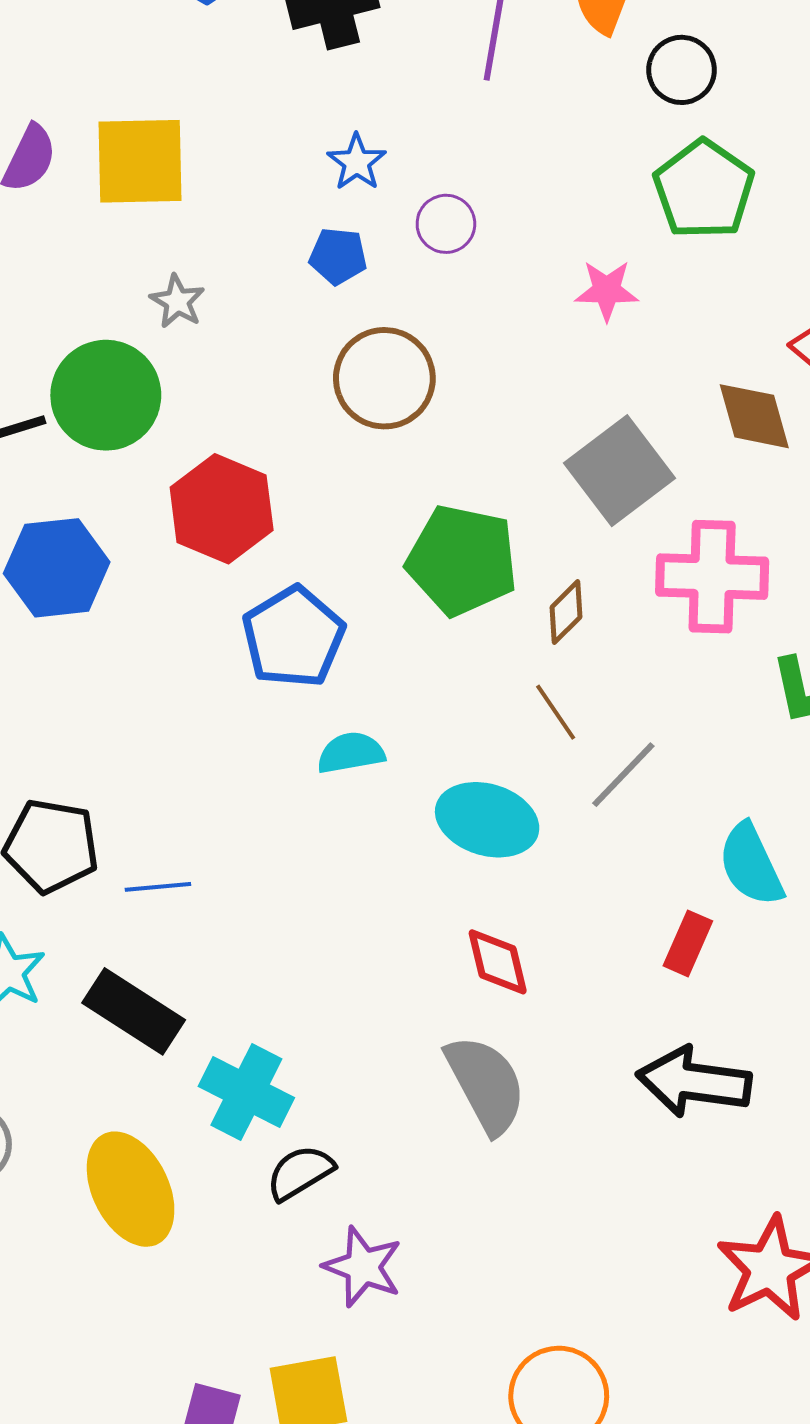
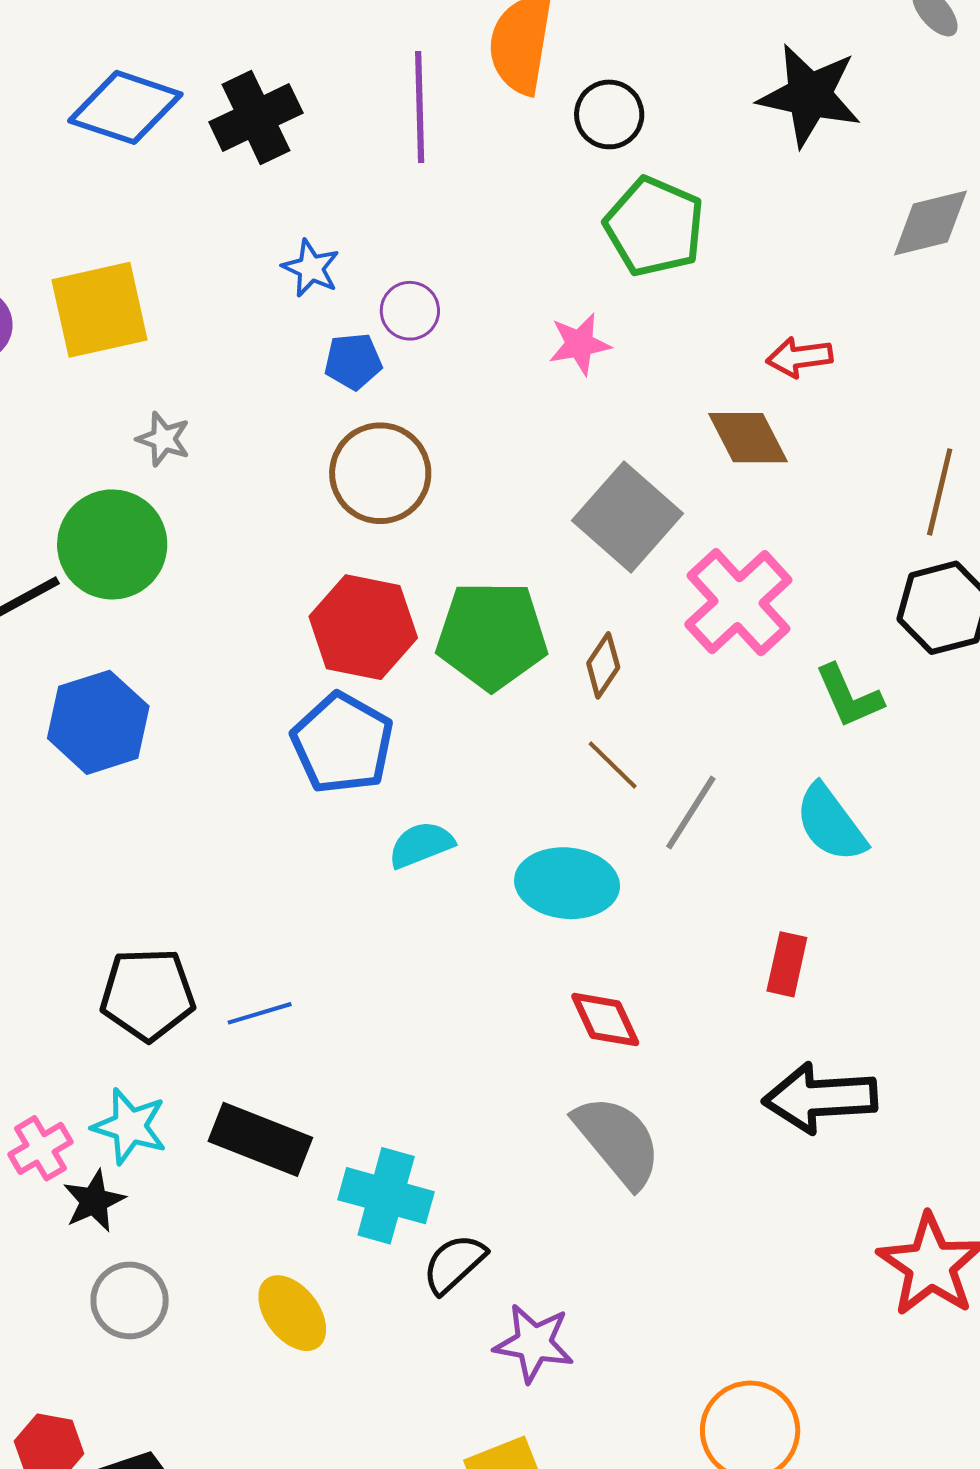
blue pentagon: (338, 256) -> (353, 361), moved
red hexagon: (222, 509) -> (363, 627), moved
pink cross: (712, 577) -> (738, 602), turned -33
cyan semicircle: (751, 865) -> (831, 823), moved
yellow ellipse: (131, 1189) -> (292, 1313), size x0.7

